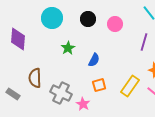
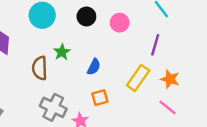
brown semicircle: (35, 78) -> (40, 68), moved
yellow rectangle: (130, 86) -> (138, 78), moved

